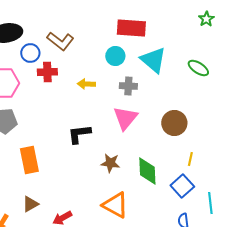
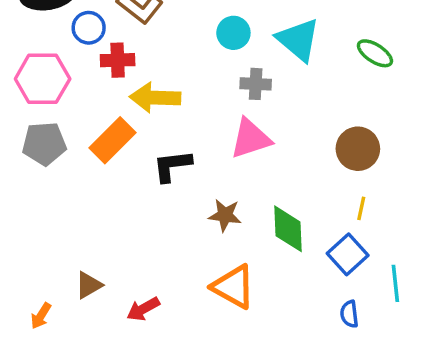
yellow arrow: (86, 84) -> (155, 98), moved, size x1.6
pink triangle: (125, 118) -> (251, 139), turned 32
brown circle: (174, 123) -> (358, 149), moved
orange rectangle: (29, 160) -> (112, 140), moved, turned 56

